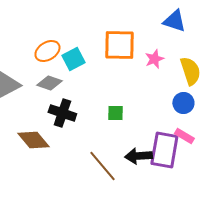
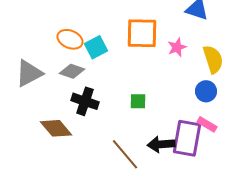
orange ellipse: (47, 51) -> (70, 39), turned 55

